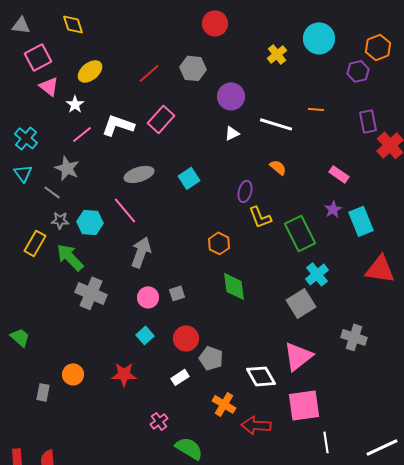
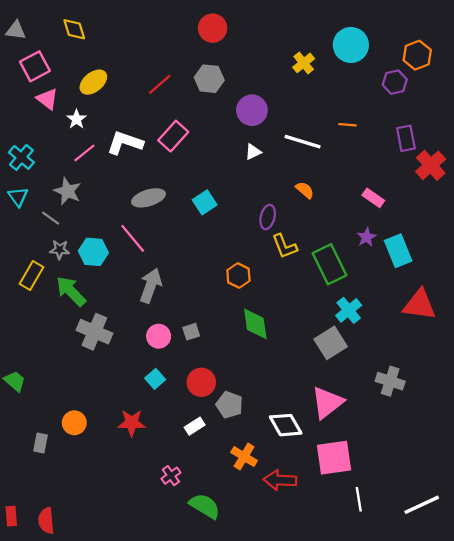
red circle: (215, 23) -> (213, 28), moved

